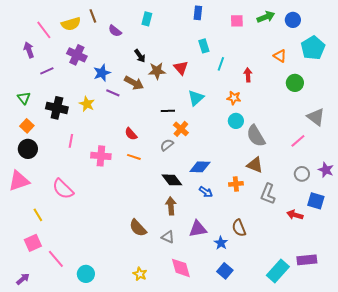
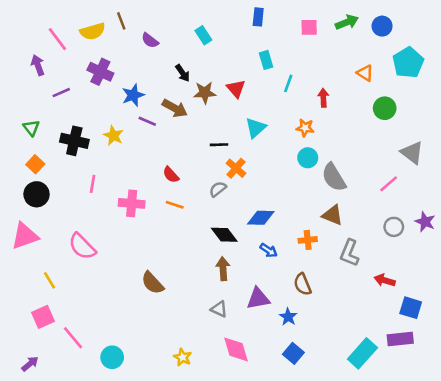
cyan rectangle: (147, 19) -> (203, 35), moved, turned -48
blue square: (316, 201) -> (411, 308), moved
brown semicircle: (138, 228) -> (153, 283), moved
brown semicircle: (239, 228) -> (303, 284), moved

